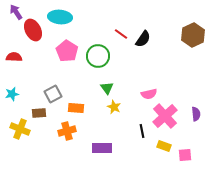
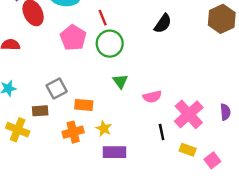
red line: (121, 34) -> (103, 18), moved, turned 32
pink semicircle: (149, 94) -> (152, 97), moved
yellow star: (114, 107) -> (104, 129), moved
pink square: (185, 155) -> (212, 160), turned -32

